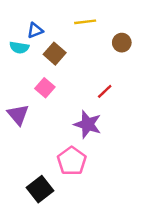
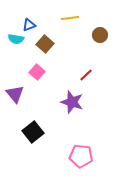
pink pentagon: (72, 161) -> (81, 156), moved, turned -30
black square: (40, 189) -> (33, 132), moved

